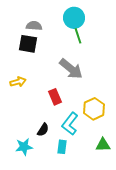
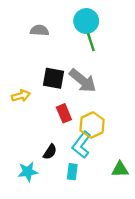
black square: (28, 44) -> (53, 78), moved
yellow hexagon: (94, 109) -> (92, 125), moved

